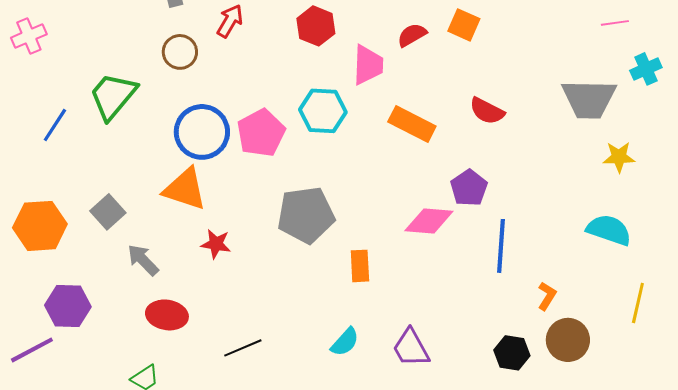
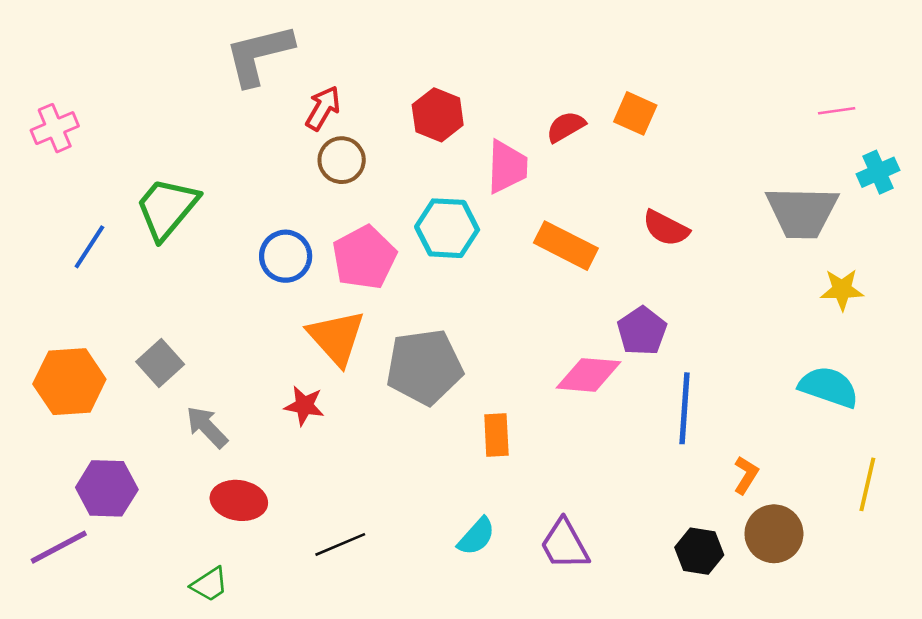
brown circle: (180, 52) -> (342, 160), moved
blue circle: (202, 132) -> (286, 256), size x0.7
orange triangle: (185, 189) -> (336, 338), moved, turned 30

